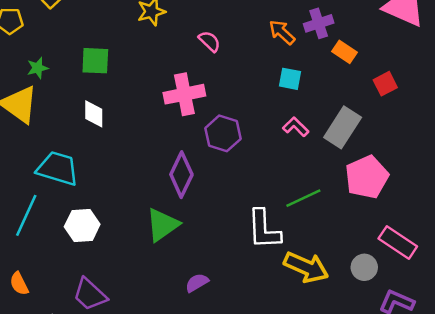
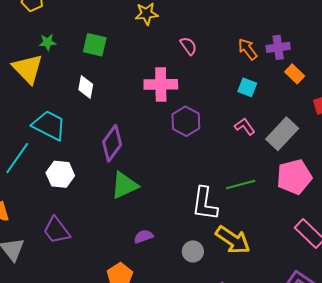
purple diamond: (181, 175) -> (112, 143), moved
gray circle: (364, 267) -> (193, 251), moved

